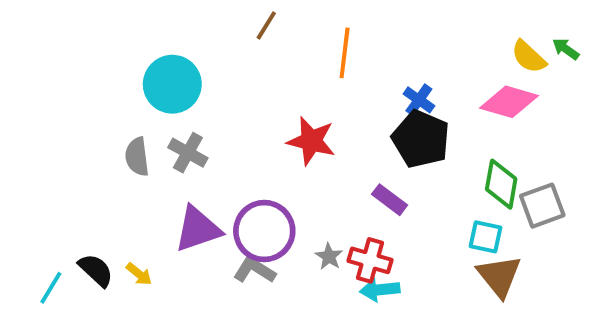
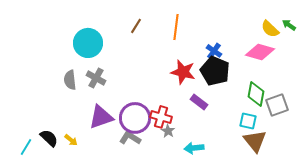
brown line: (266, 25) -> (136, 26), moved
red star: (311, 141) -> (183, 72), moved
red cross: (370, 260) -> (161, 117), moved

